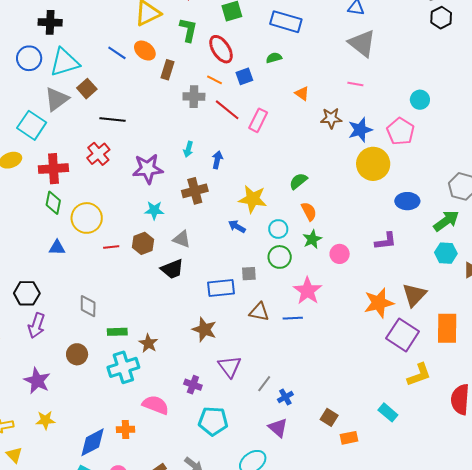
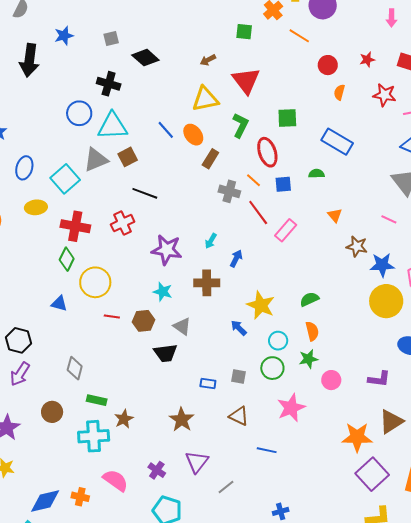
blue rectangle: (221, 288) -> (208, 384), size x0.6
brown triangle: (414, 295) -> (391, 422), moved
blue line: (293, 318) -> (267, 450), moved
blue cross: (285, 397) -> (281, 511), moved

